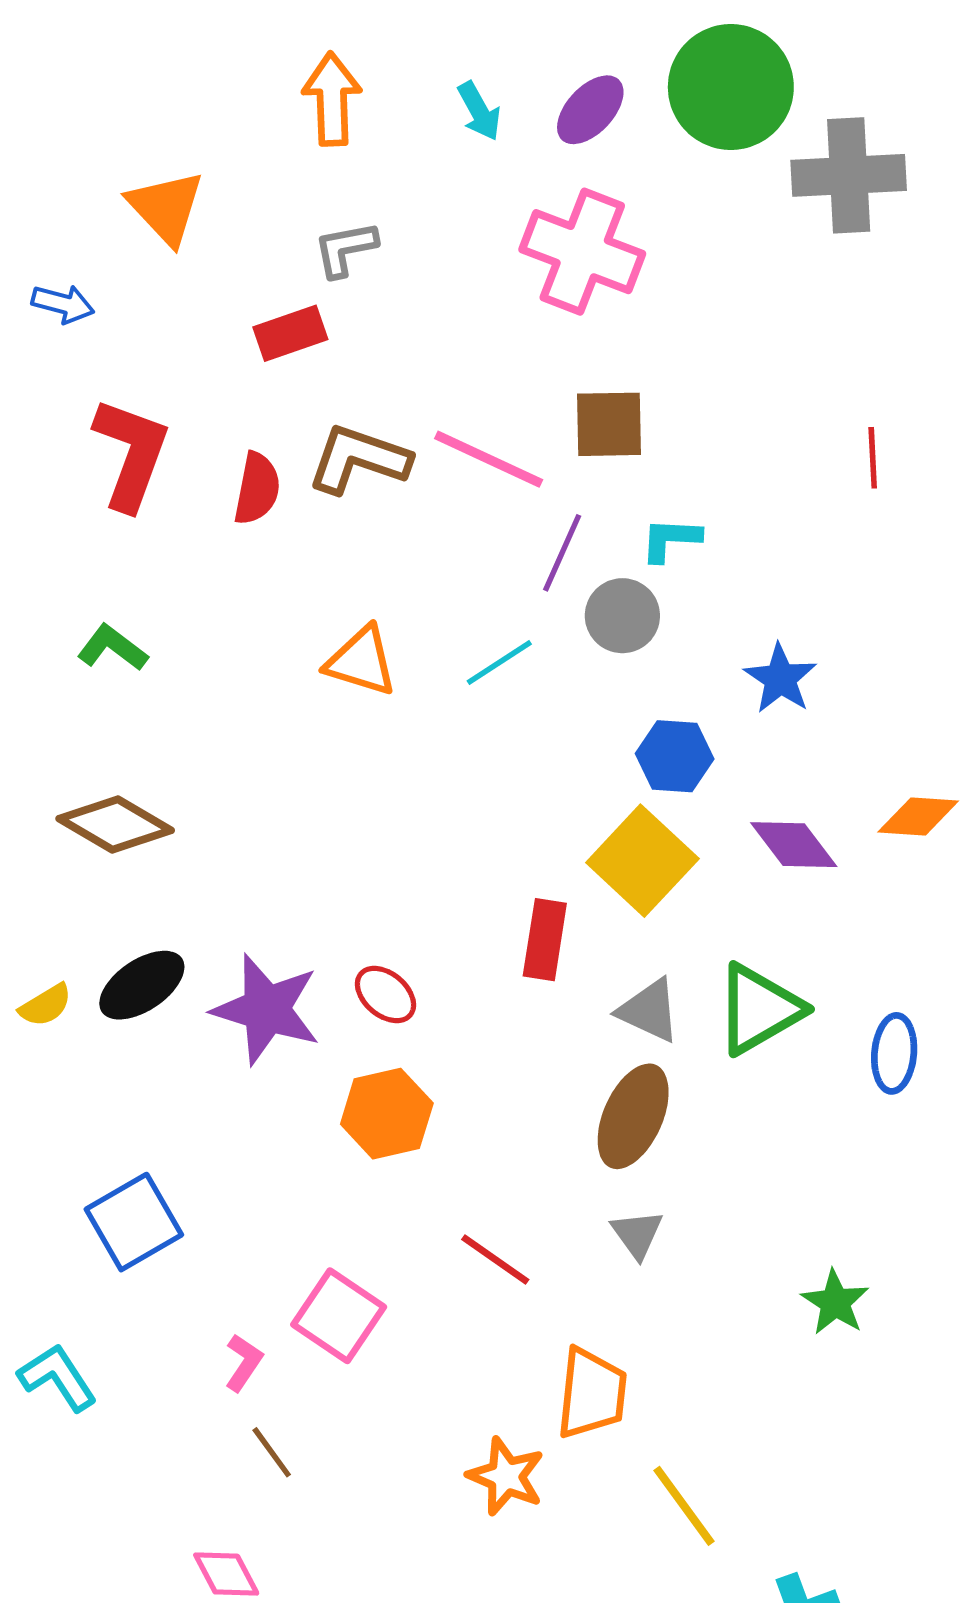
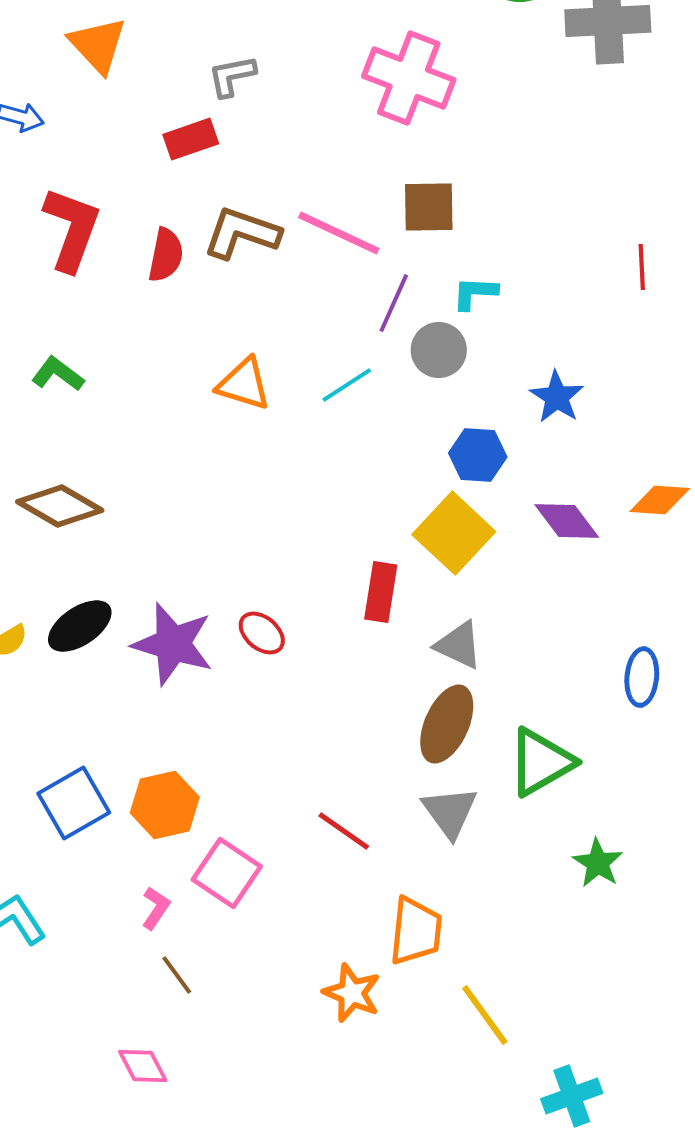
red line: (873, 458) -> (642, 267), moved
green triangle: (759, 1009) -> (541, 762), moved
orange hexagon: (387, 1114) -> (165, 805), moved
gray triangle: (637, 1234) -> (450, 812), size x1.4

